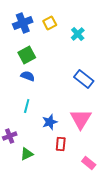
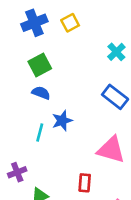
cyan cross: (78, 34) -> (116, 52), moved
pink triangle: (81, 119) -> (111, 150), turned -45
blue star: (50, 122) -> (62, 121), moved

